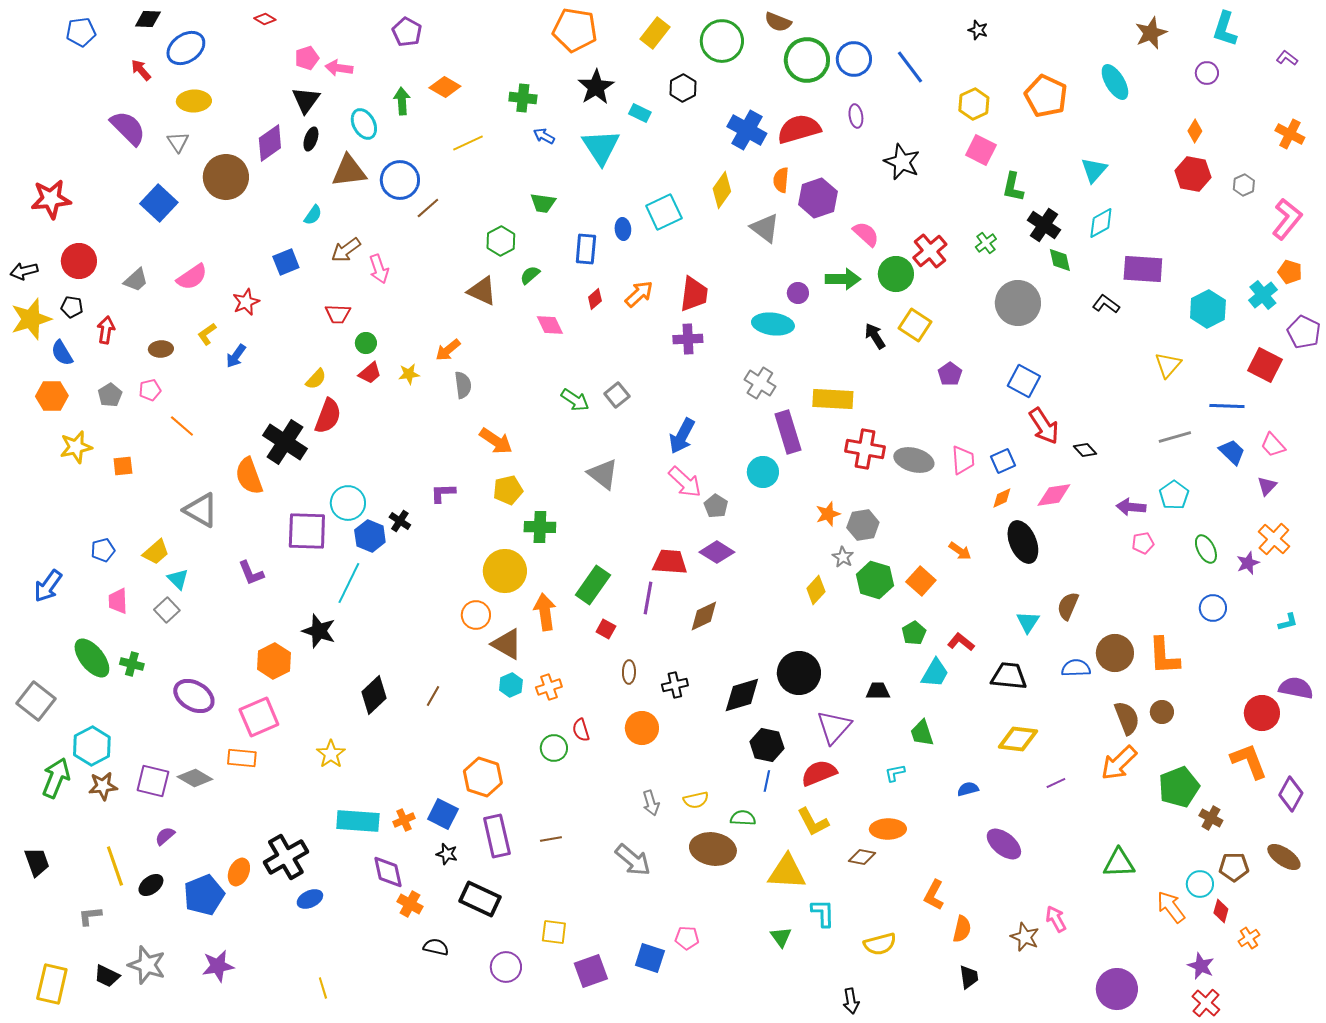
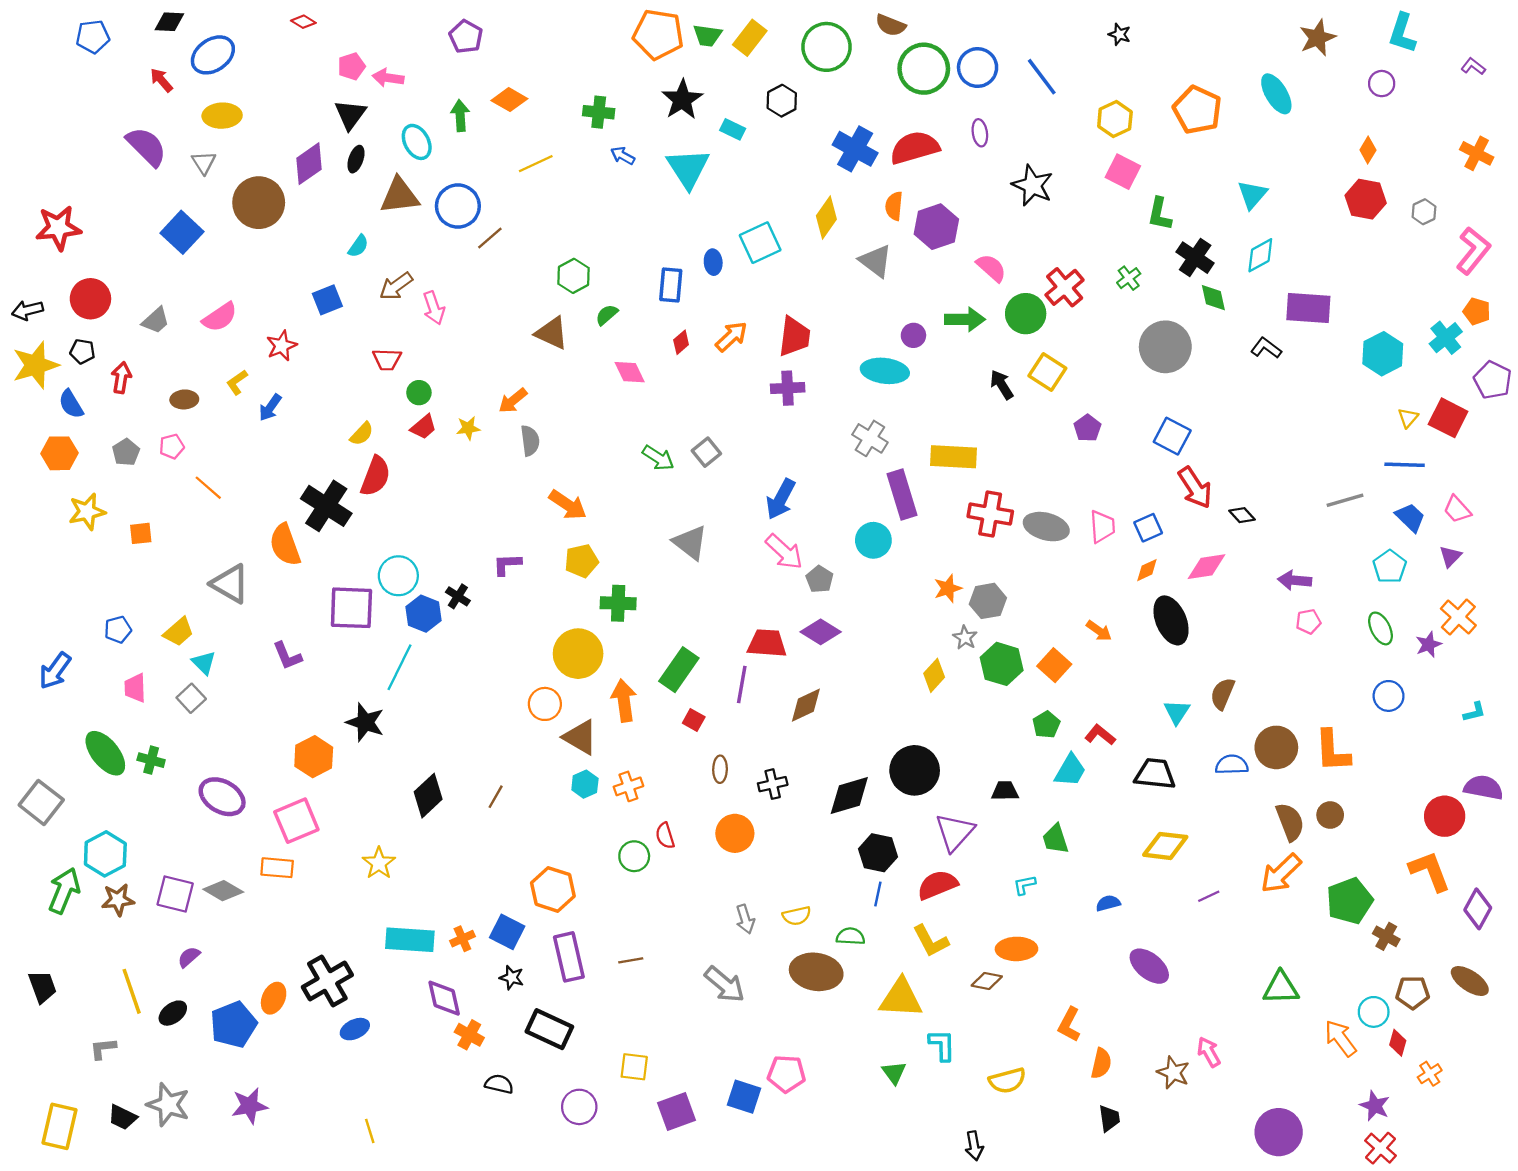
green trapezoid: (543, 203) -> (707, 35), moved
yellow triangle: (1168, 365) -> (1408, 418), moved, size x0.7
cyan pentagon: (1174, 495) -> (1390, 567), moved
pink pentagon: (687, 938) -> (786, 1074), size x1.4

